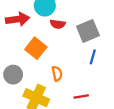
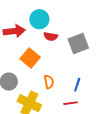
blue line: (93, 57) -> (77, 85), moved

